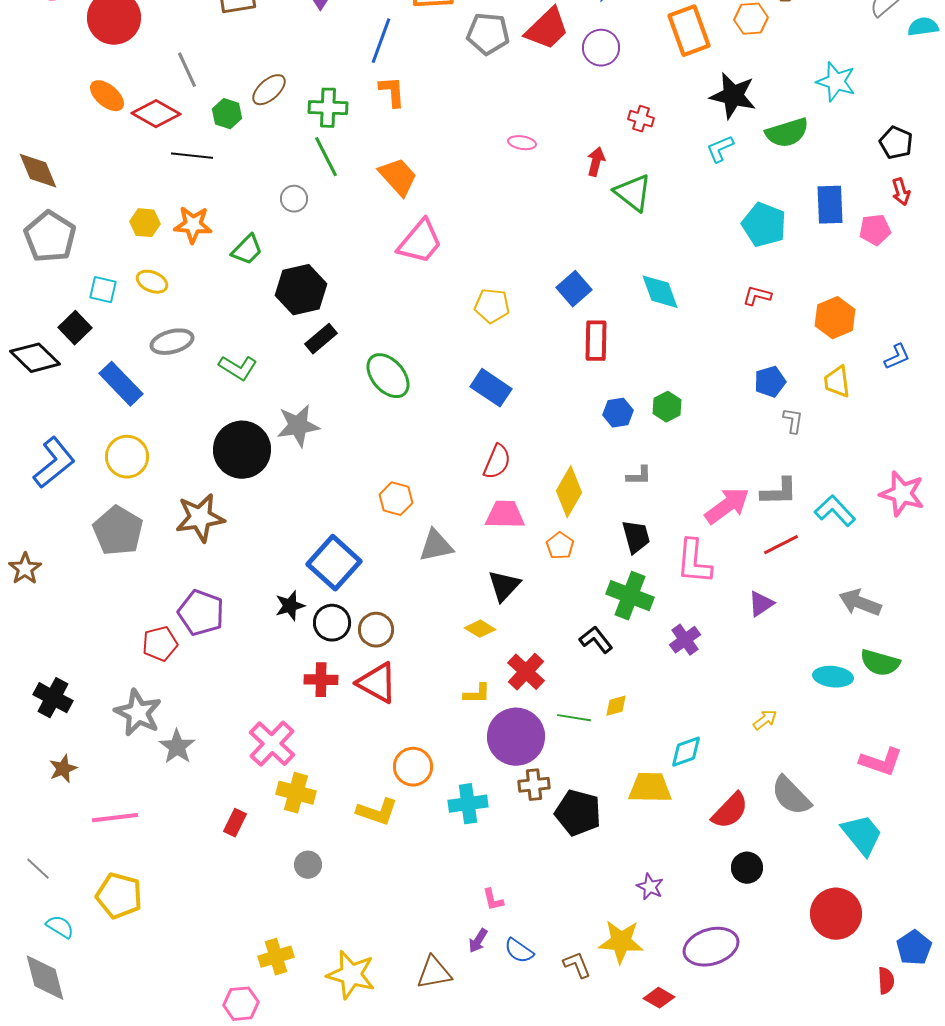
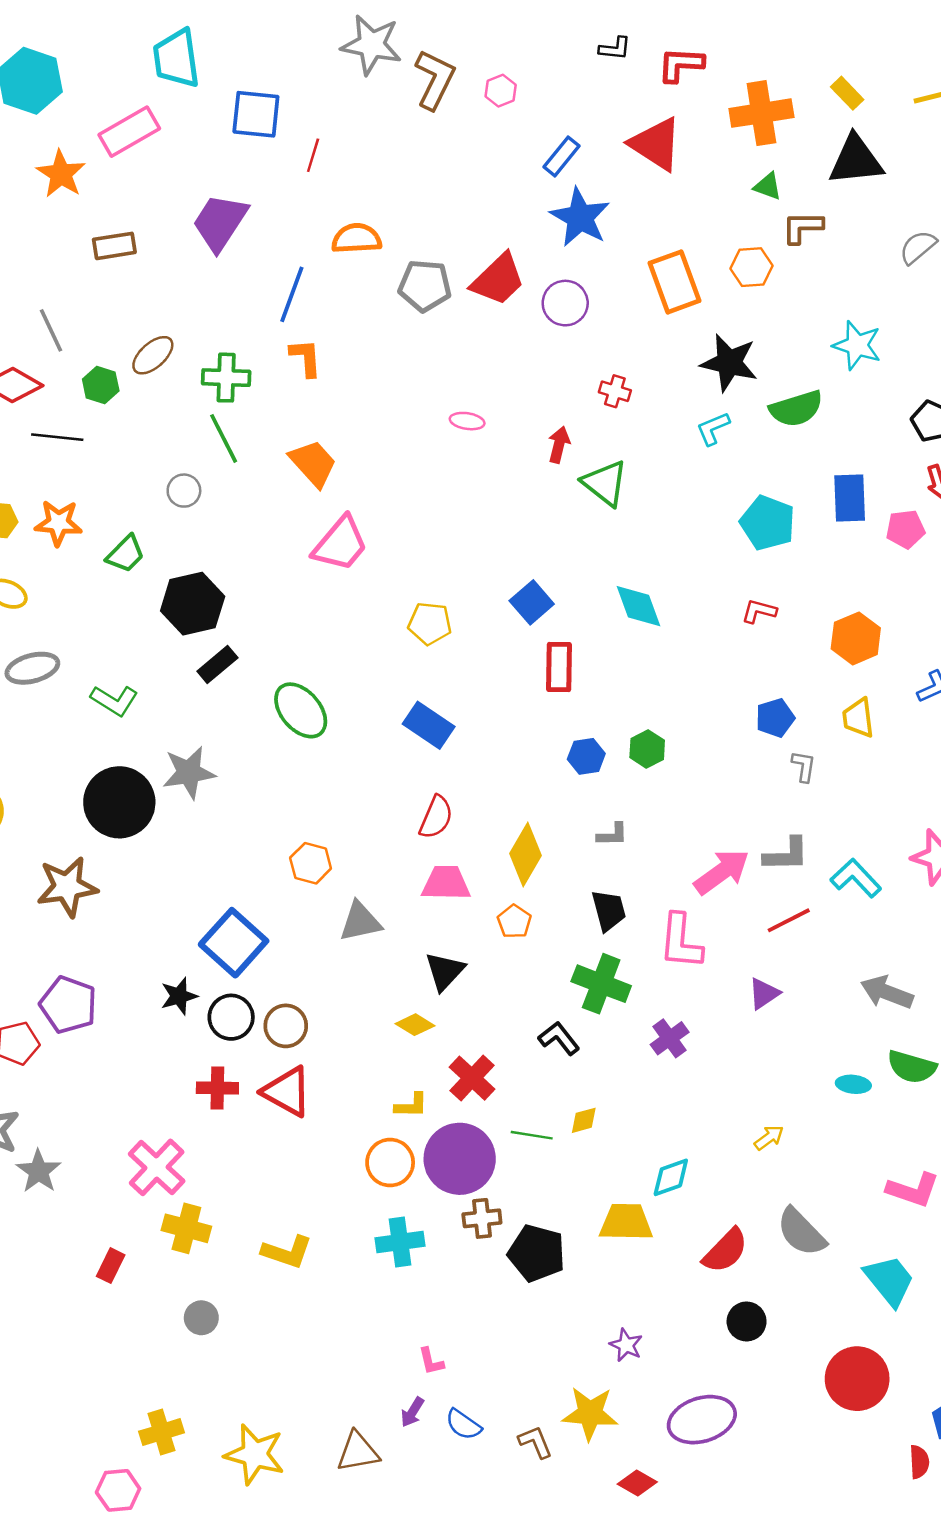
cyan ellipse: (833, 677) -> (853, 1084), size x0.7
orange circle: (413, 767) -> (390, 1163), moved

